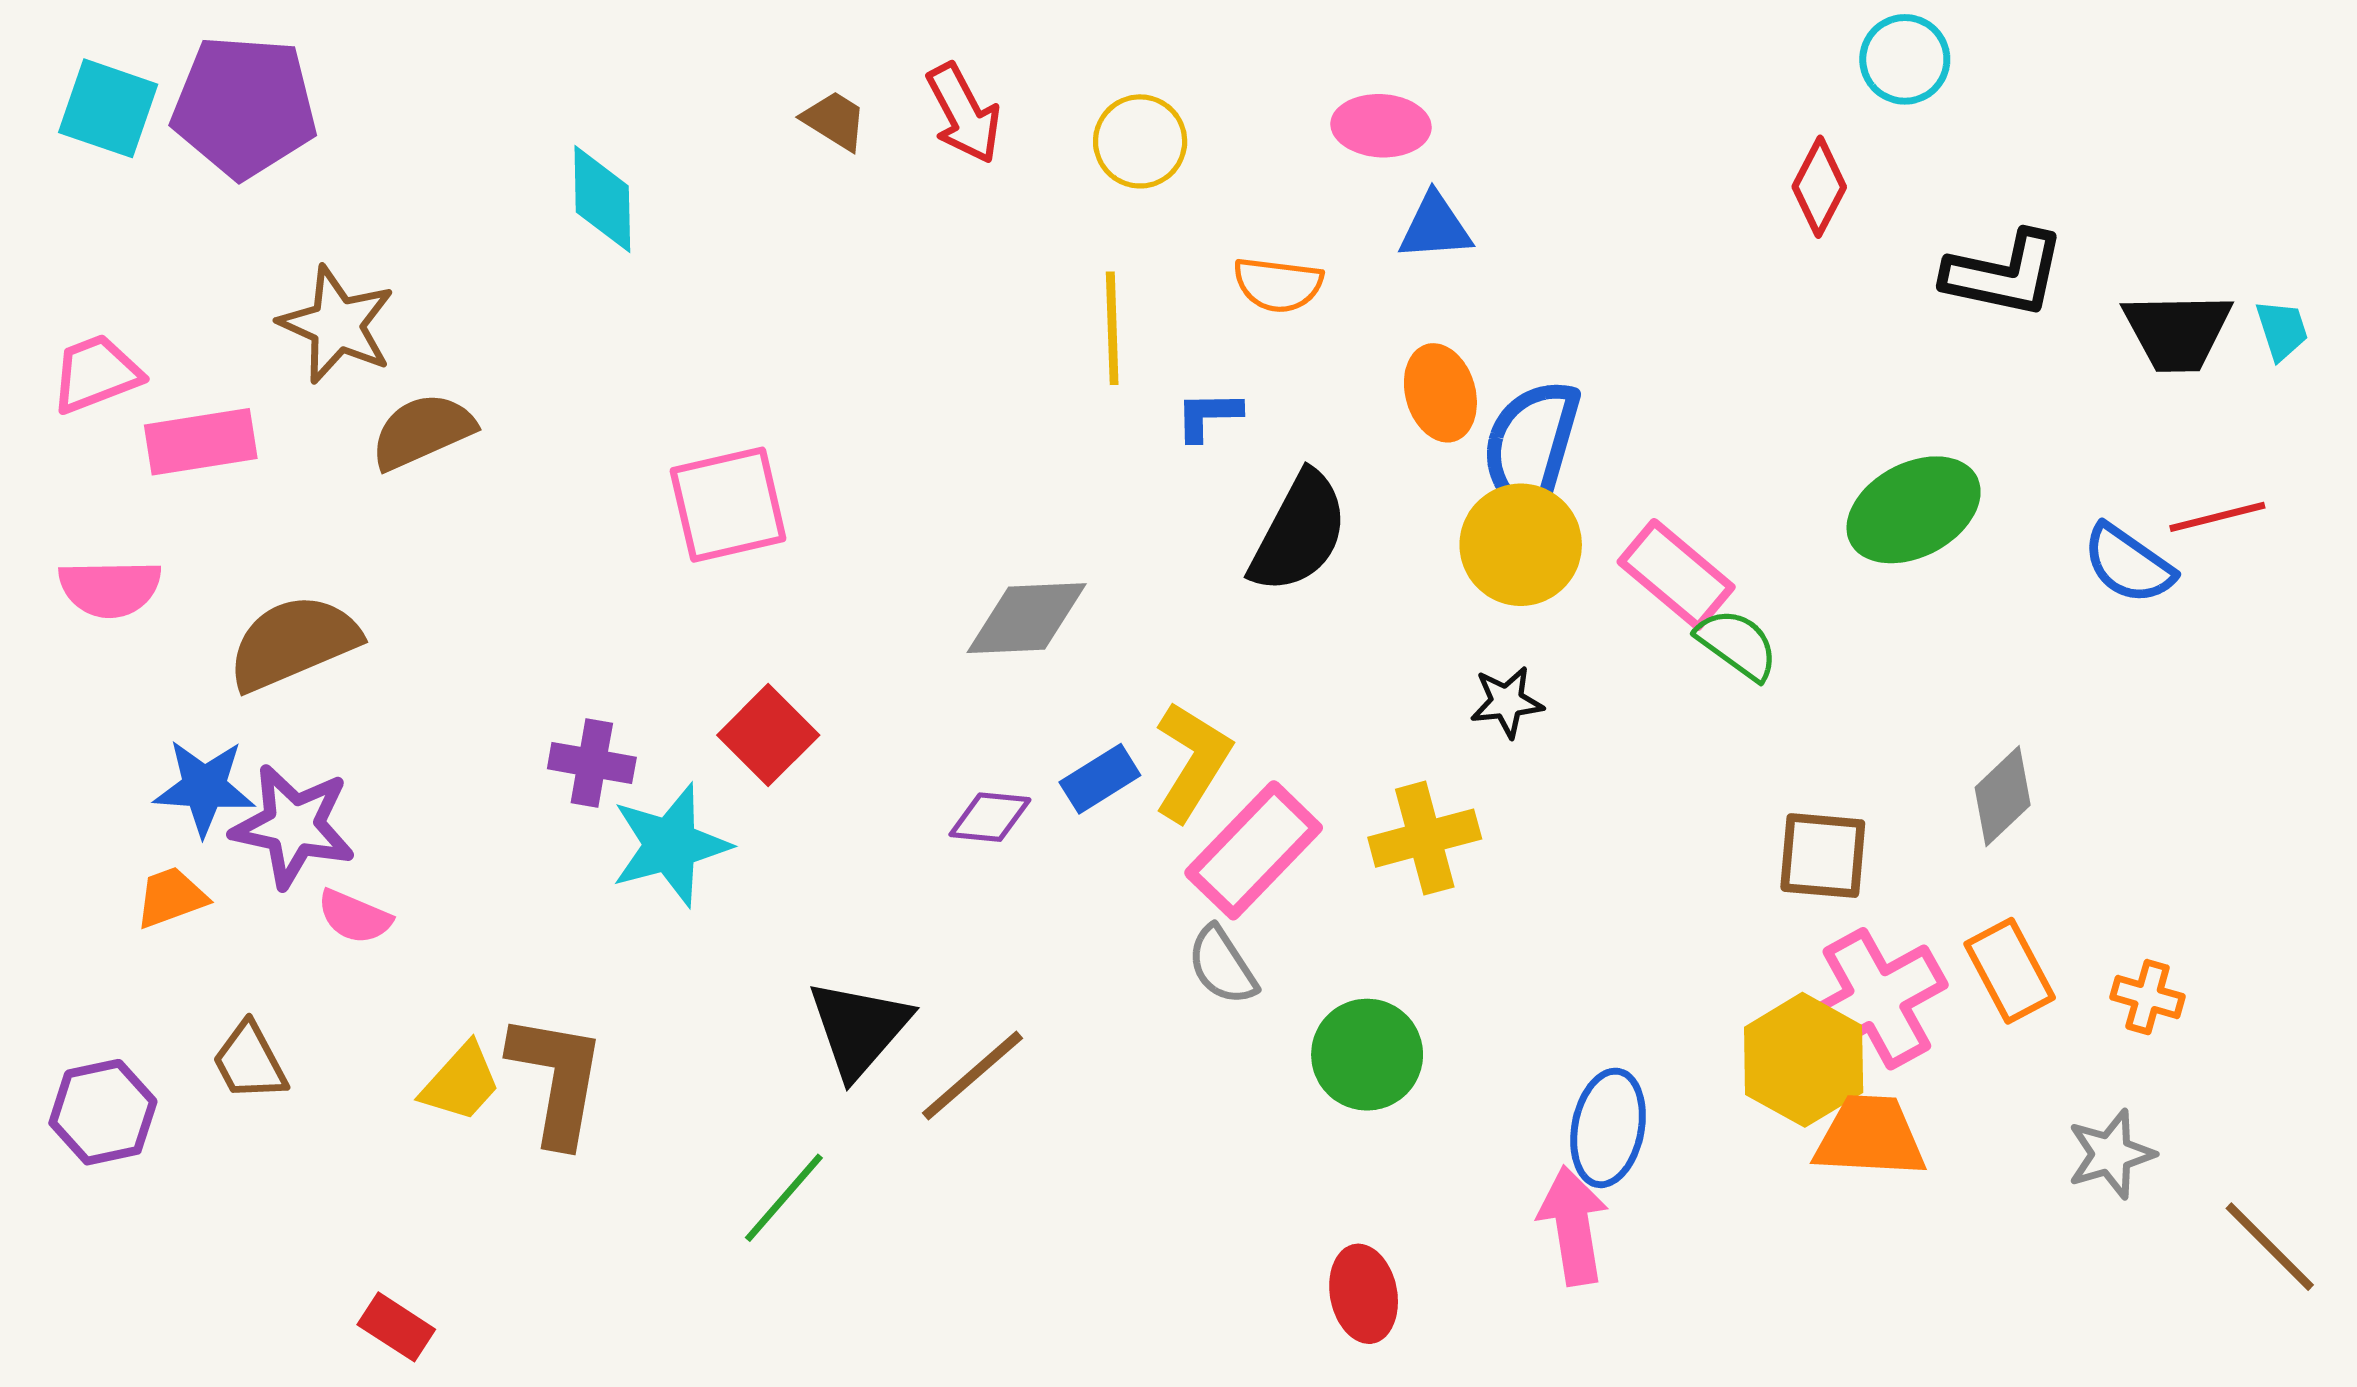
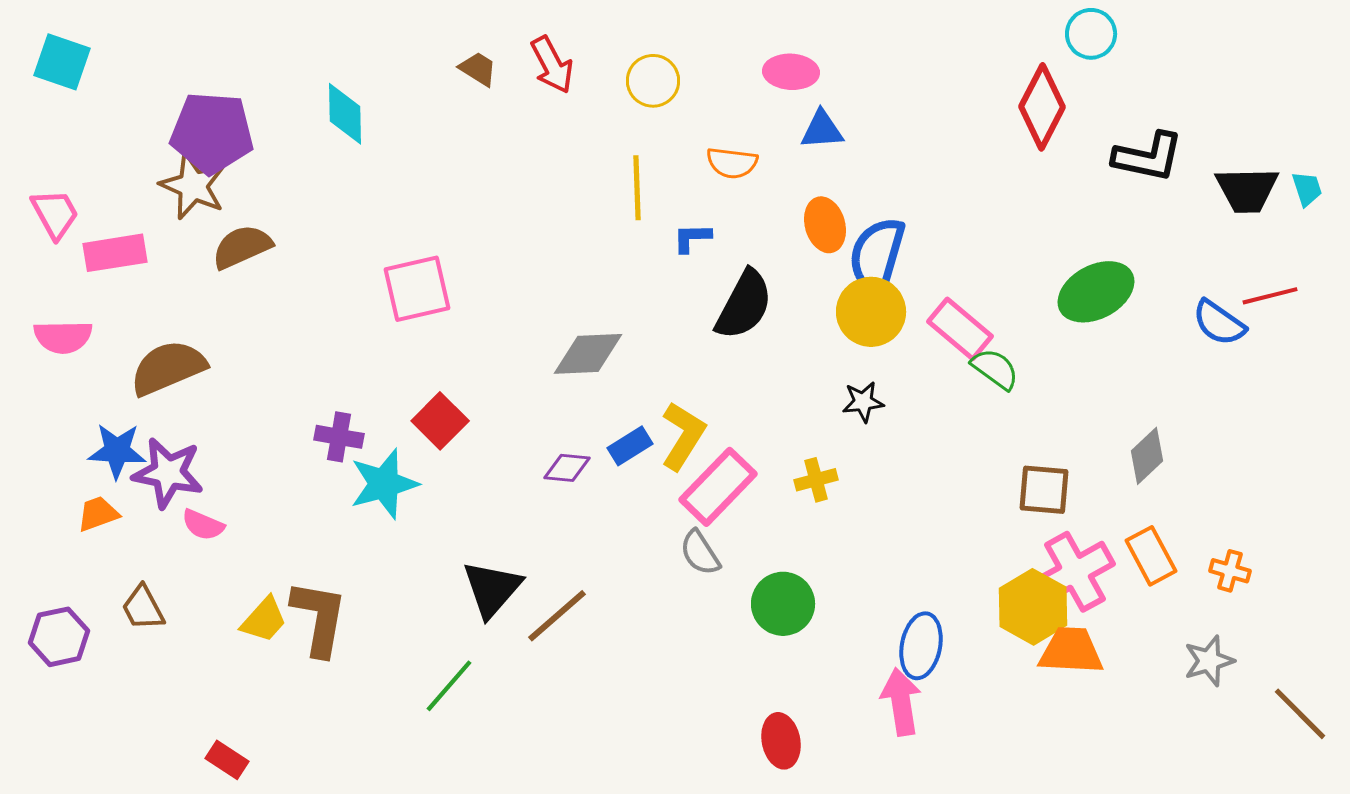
purple pentagon: (244, 107) -> (212, 133), moved
red diamond: (1819, 187) -> (1042, 107), size x1.5
pink trapezoid: (96, 374) -> (55, 214), turned 82
yellow cross: (1425, 838) -> (816, 480), size x0.7

